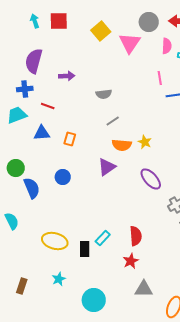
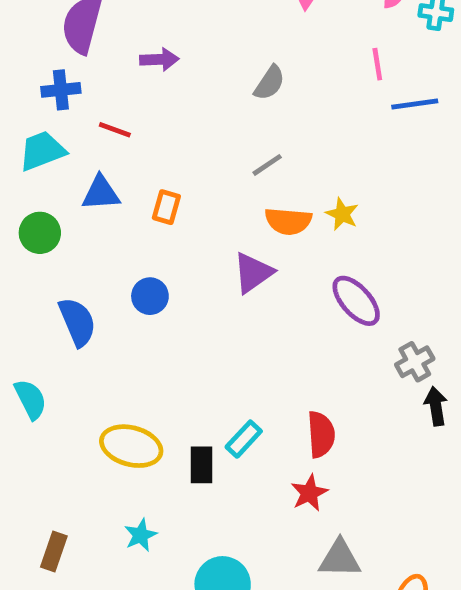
gray semicircle: (104, 94) -> (269, 83), moved, turned -49
green circle: (16, 168) -> (40, 233), moved

